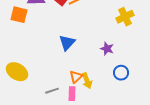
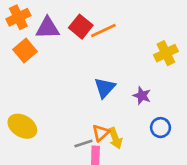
orange square: (19, 15) -> (25, 50), turned 36
blue triangle: (67, 43) -> (105, 88), moved
gray line: (52, 91) -> (83, 143), moved

